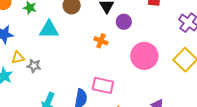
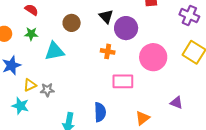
purple circle: (124, 22) -> (126, 28), size x1.5
pink rectangle: (103, 85) -> (123, 81), moved

